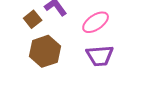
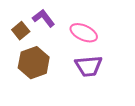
pink ellipse: (96, 22) -> (84, 33), turned 60

